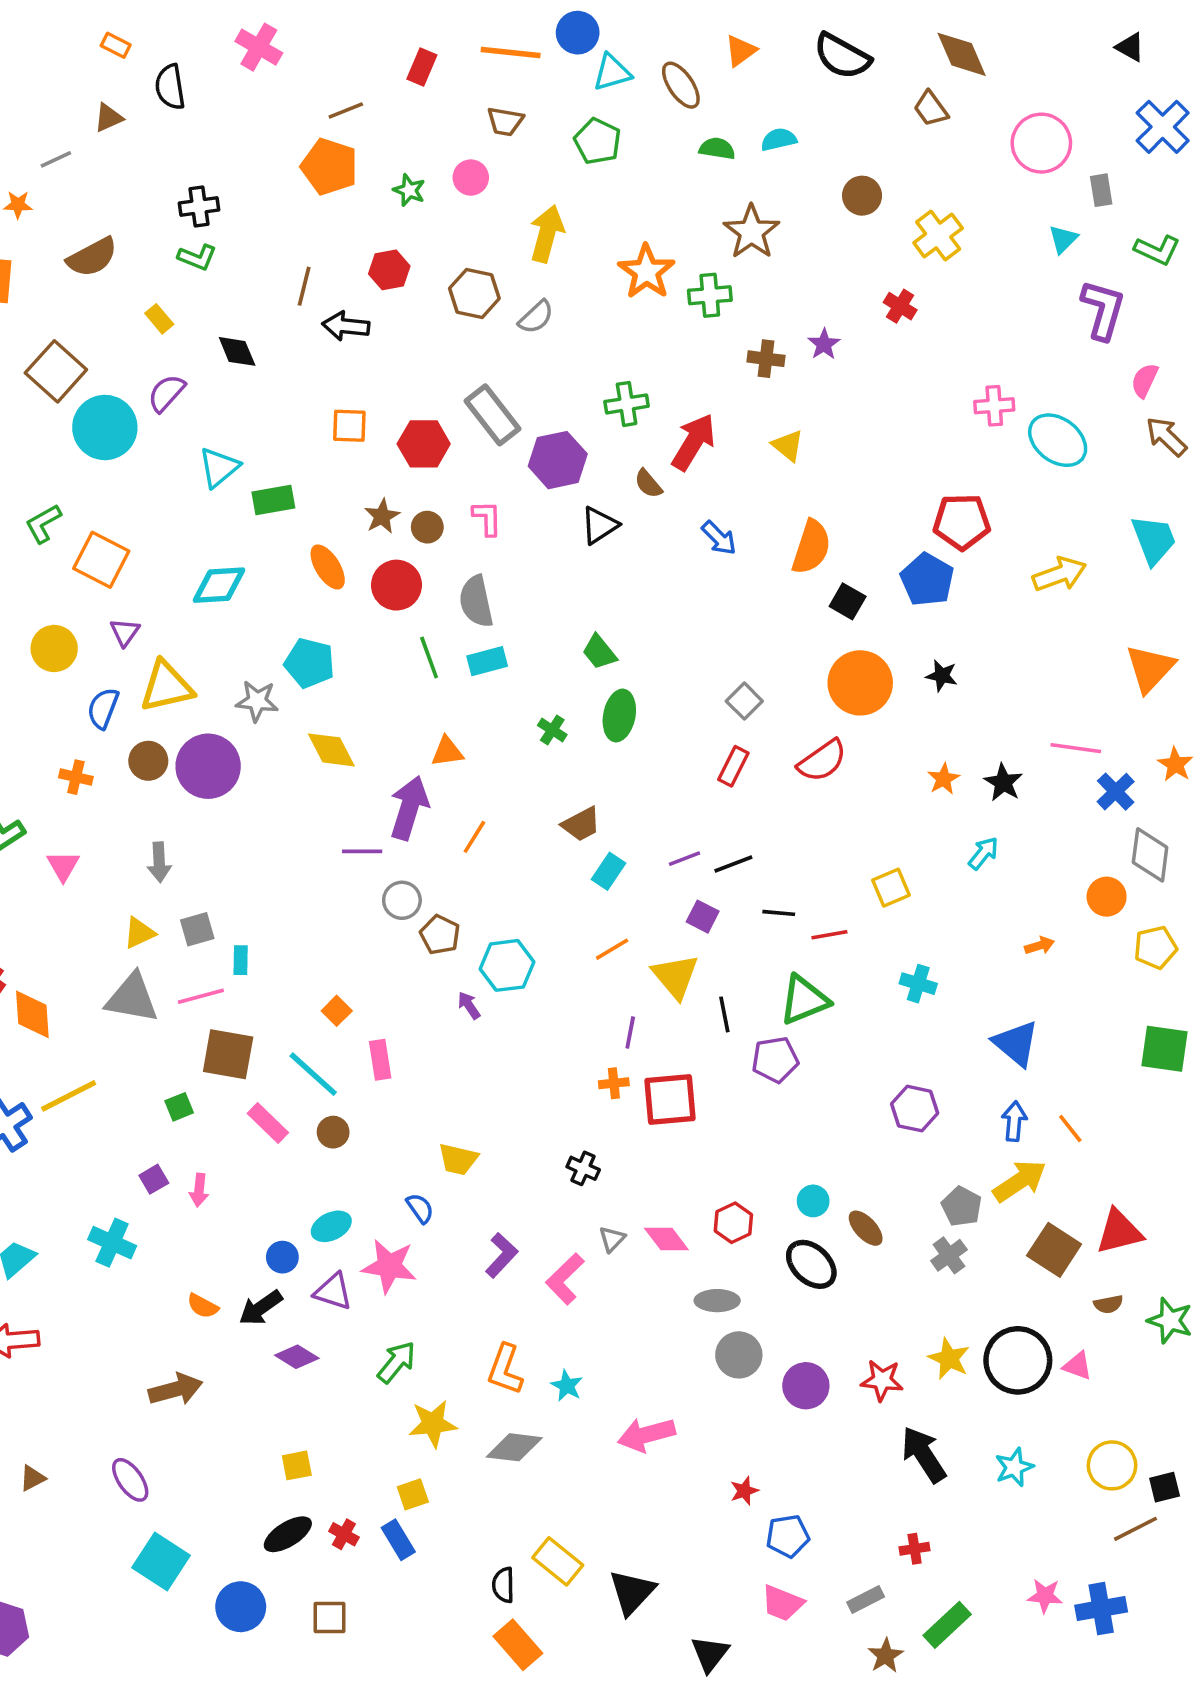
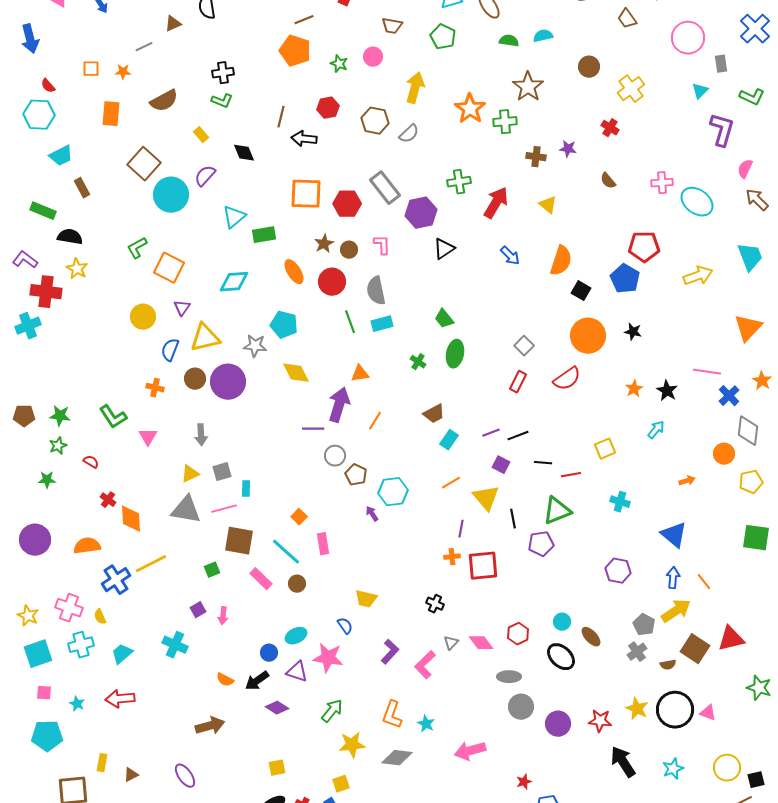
purple star: (824, 344) -> (568, 149), turned -30
orange square: (349, 426) -> (306, 194), size x1.6
brown semicircle: (648, 484) -> (608, 181), moved
brown semicircle: (1108, 1304) -> (668, 665), moved

